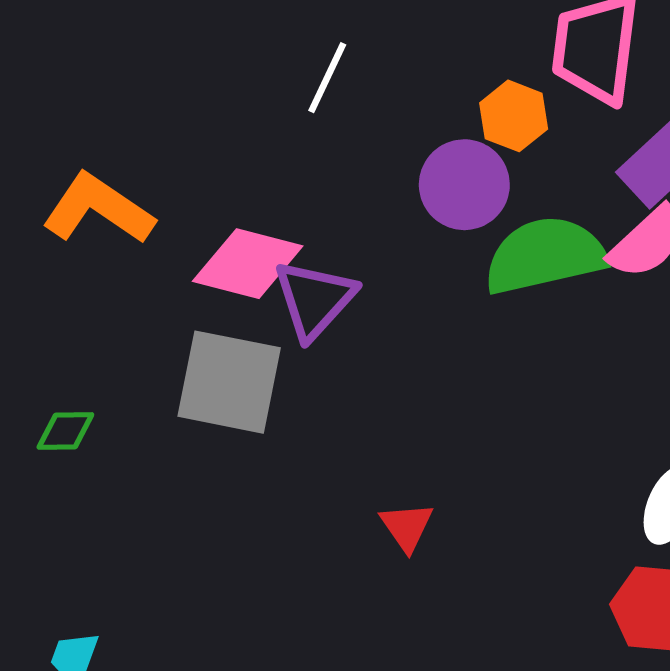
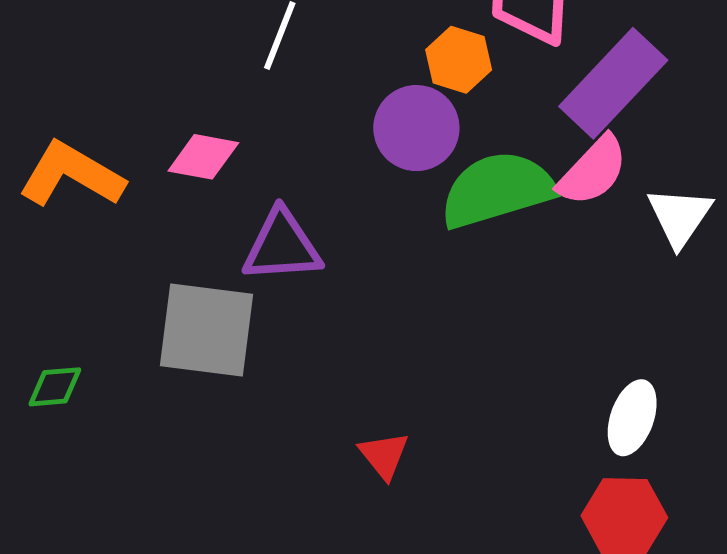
pink diamond: (248, 264) -> (203, 157), moved, size x0.7
purple triangle: (314, 299) -> (282, 246), turned 48

